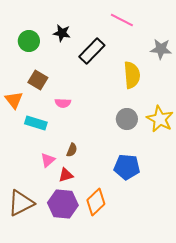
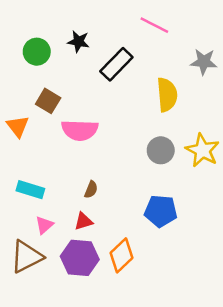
pink semicircle: (63, 103) -> (80, 130), size x1.8
cyan rectangle: (36, 123) -> (30, 190), moved
pink triangle: (48, 160) -> (44, 225), moved

